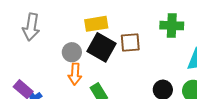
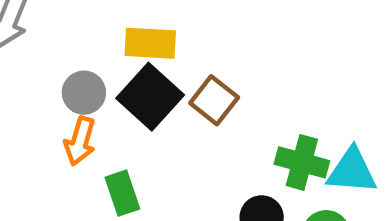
green cross: (172, 26) -> (302, 162), moved
brown square: (130, 43) -> (214, 100), turned 30

